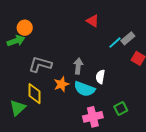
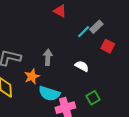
white semicircle: (100, 77) -> (82, 66), moved, turned 112
cyan semicircle: (84, 89) -> (49, 94), moved

